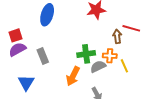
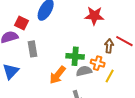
red square: (15, 35) -> (22, 23), moved, turned 32
yellow line: (124, 66) -> (110, 76), turned 40

